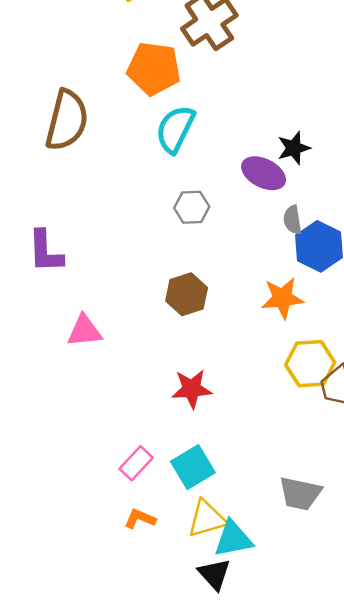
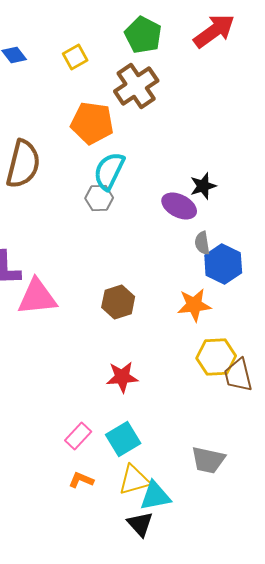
gray hexagon: (192, 207) -> (99, 198), moved
pink triangle: (84, 331) -> (37, 297), moved, size x1.4

